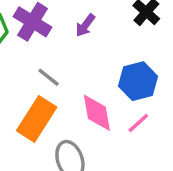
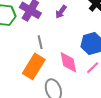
gray line: (49, 77) -> (40, 42), turned 40

